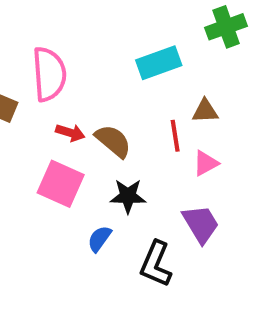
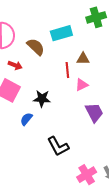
brown semicircle: (113, 141) -> (36, 47), moved
purple trapezoid: (201, 224) -> (94, 112), moved
black L-shape: (156, 264) -> (58, 146), moved, turned -55

